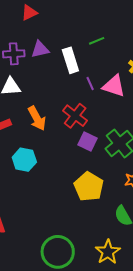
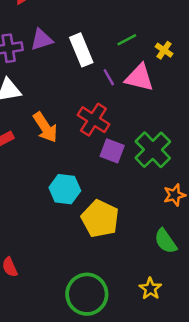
green line: (97, 41) -> (127, 40), moved
cyan hexagon: (24, 160) -> (65, 189), moved
yellow pentagon: (89, 187) -> (100, 219), moved
yellow star: (108, 252) -> (150, 289), size x0.7

